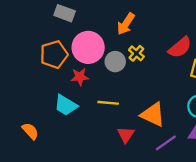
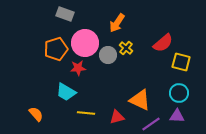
yellow line: (108, 103) -> (86, 113), moved
red triangle: (126, 135) -> (117, 117), turned 42

